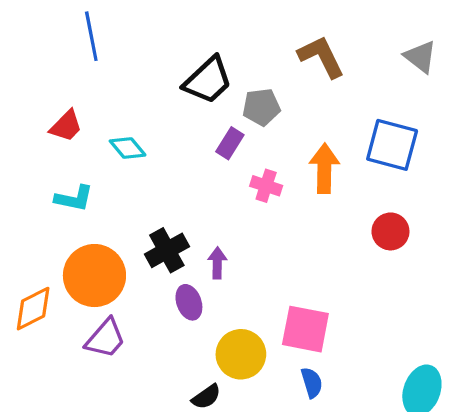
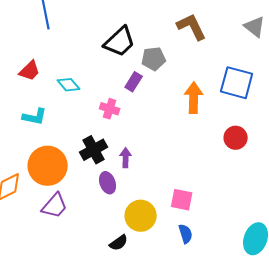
pink cross: (266, 186) -> (110, 109), moved
pink square: (305, 329) -> (182, 200), size x0.7

